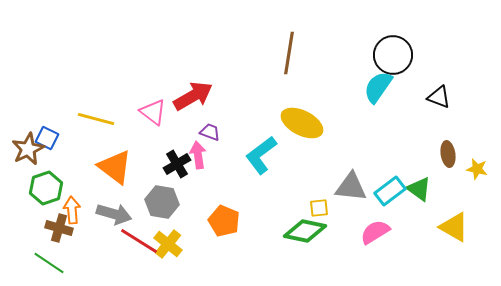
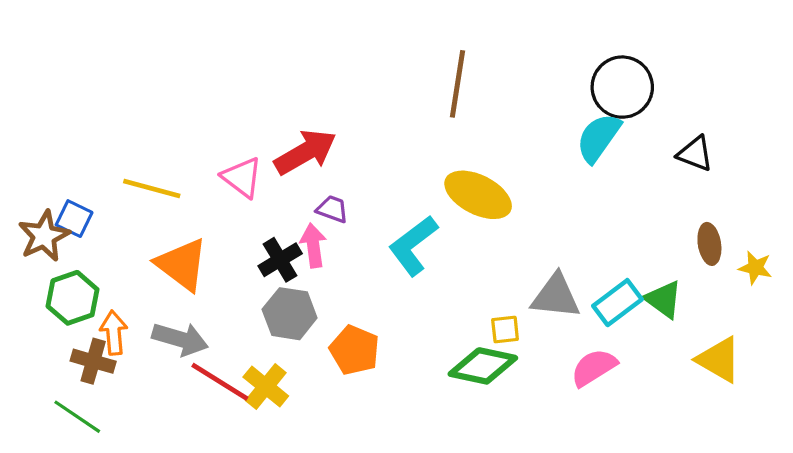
gray hexagon: (162, 202) -> (290, 314), moved

